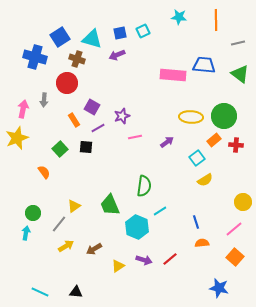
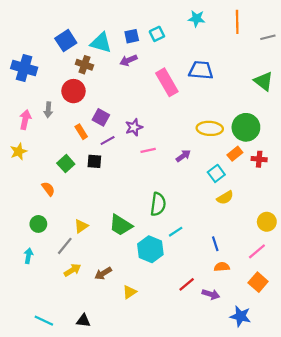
gray line: (238, 43) -> (268, 37), moved
blue cross: (35, 57) -> (24, 68), moved
blue trapezoid: (204, 65) -> (201, 70), moved
pink rectangle: (173, 75) -> (167, 82), moved, turned 55
yellow star: (17, 138) -> (19, 151), size x0.7
green trapezoid: (110, 205) -> (121, 225), turned -35
green circle: (33, 213) -> (38, 224), moved
purple arrow: (144, 260) -> (211, 294), moved

